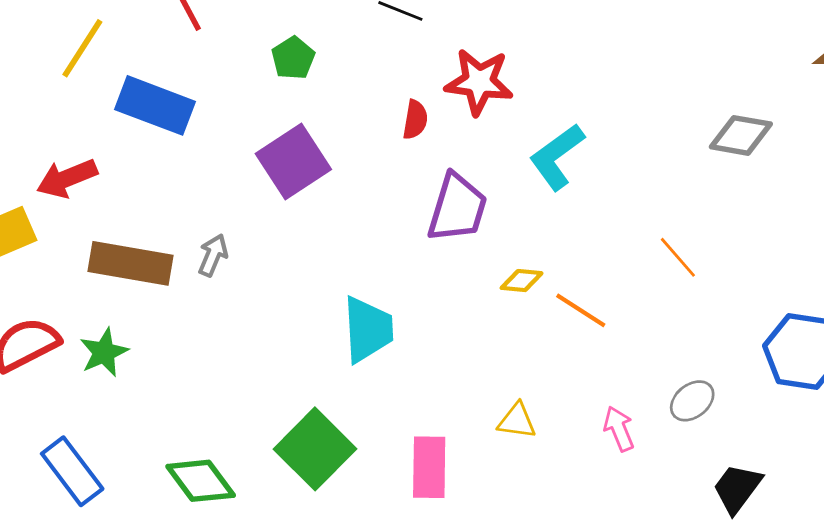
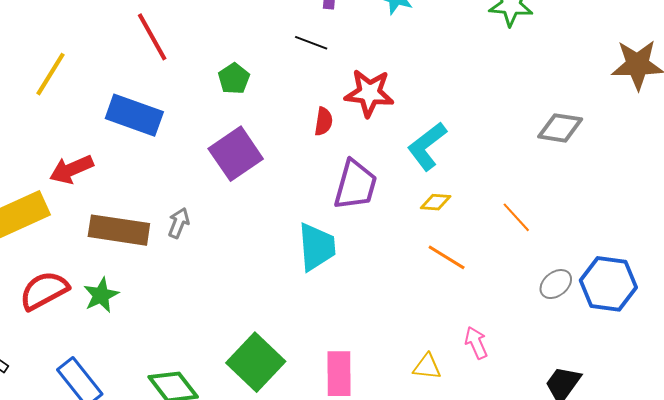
yellow line: (82, 48) -> (50, 74), moved
yellow diamond: (522, 281) -> (436, 202), moved
cyan trapezoid: (368, 329) -> (317, 247), moved
gray ellipse: (692, 401) -> (556, 284), moved
yellow triangle: (517, 421) -> (427, 367), moved

